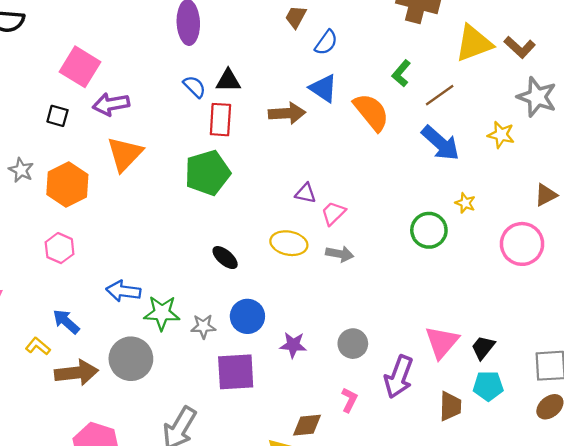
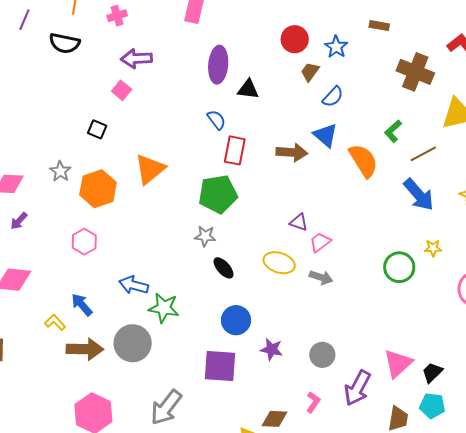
pink square: (80, 67) -> (122, 90), size x0.6
black triangle: (228, 81) -> (248, 89), moved
purple arrow: (111, 104) -> (136, 59), moved
yellow star: (465, 203) -> (433, 248), turned -30
gray star: (203, 326) -> (205, 236), moved

